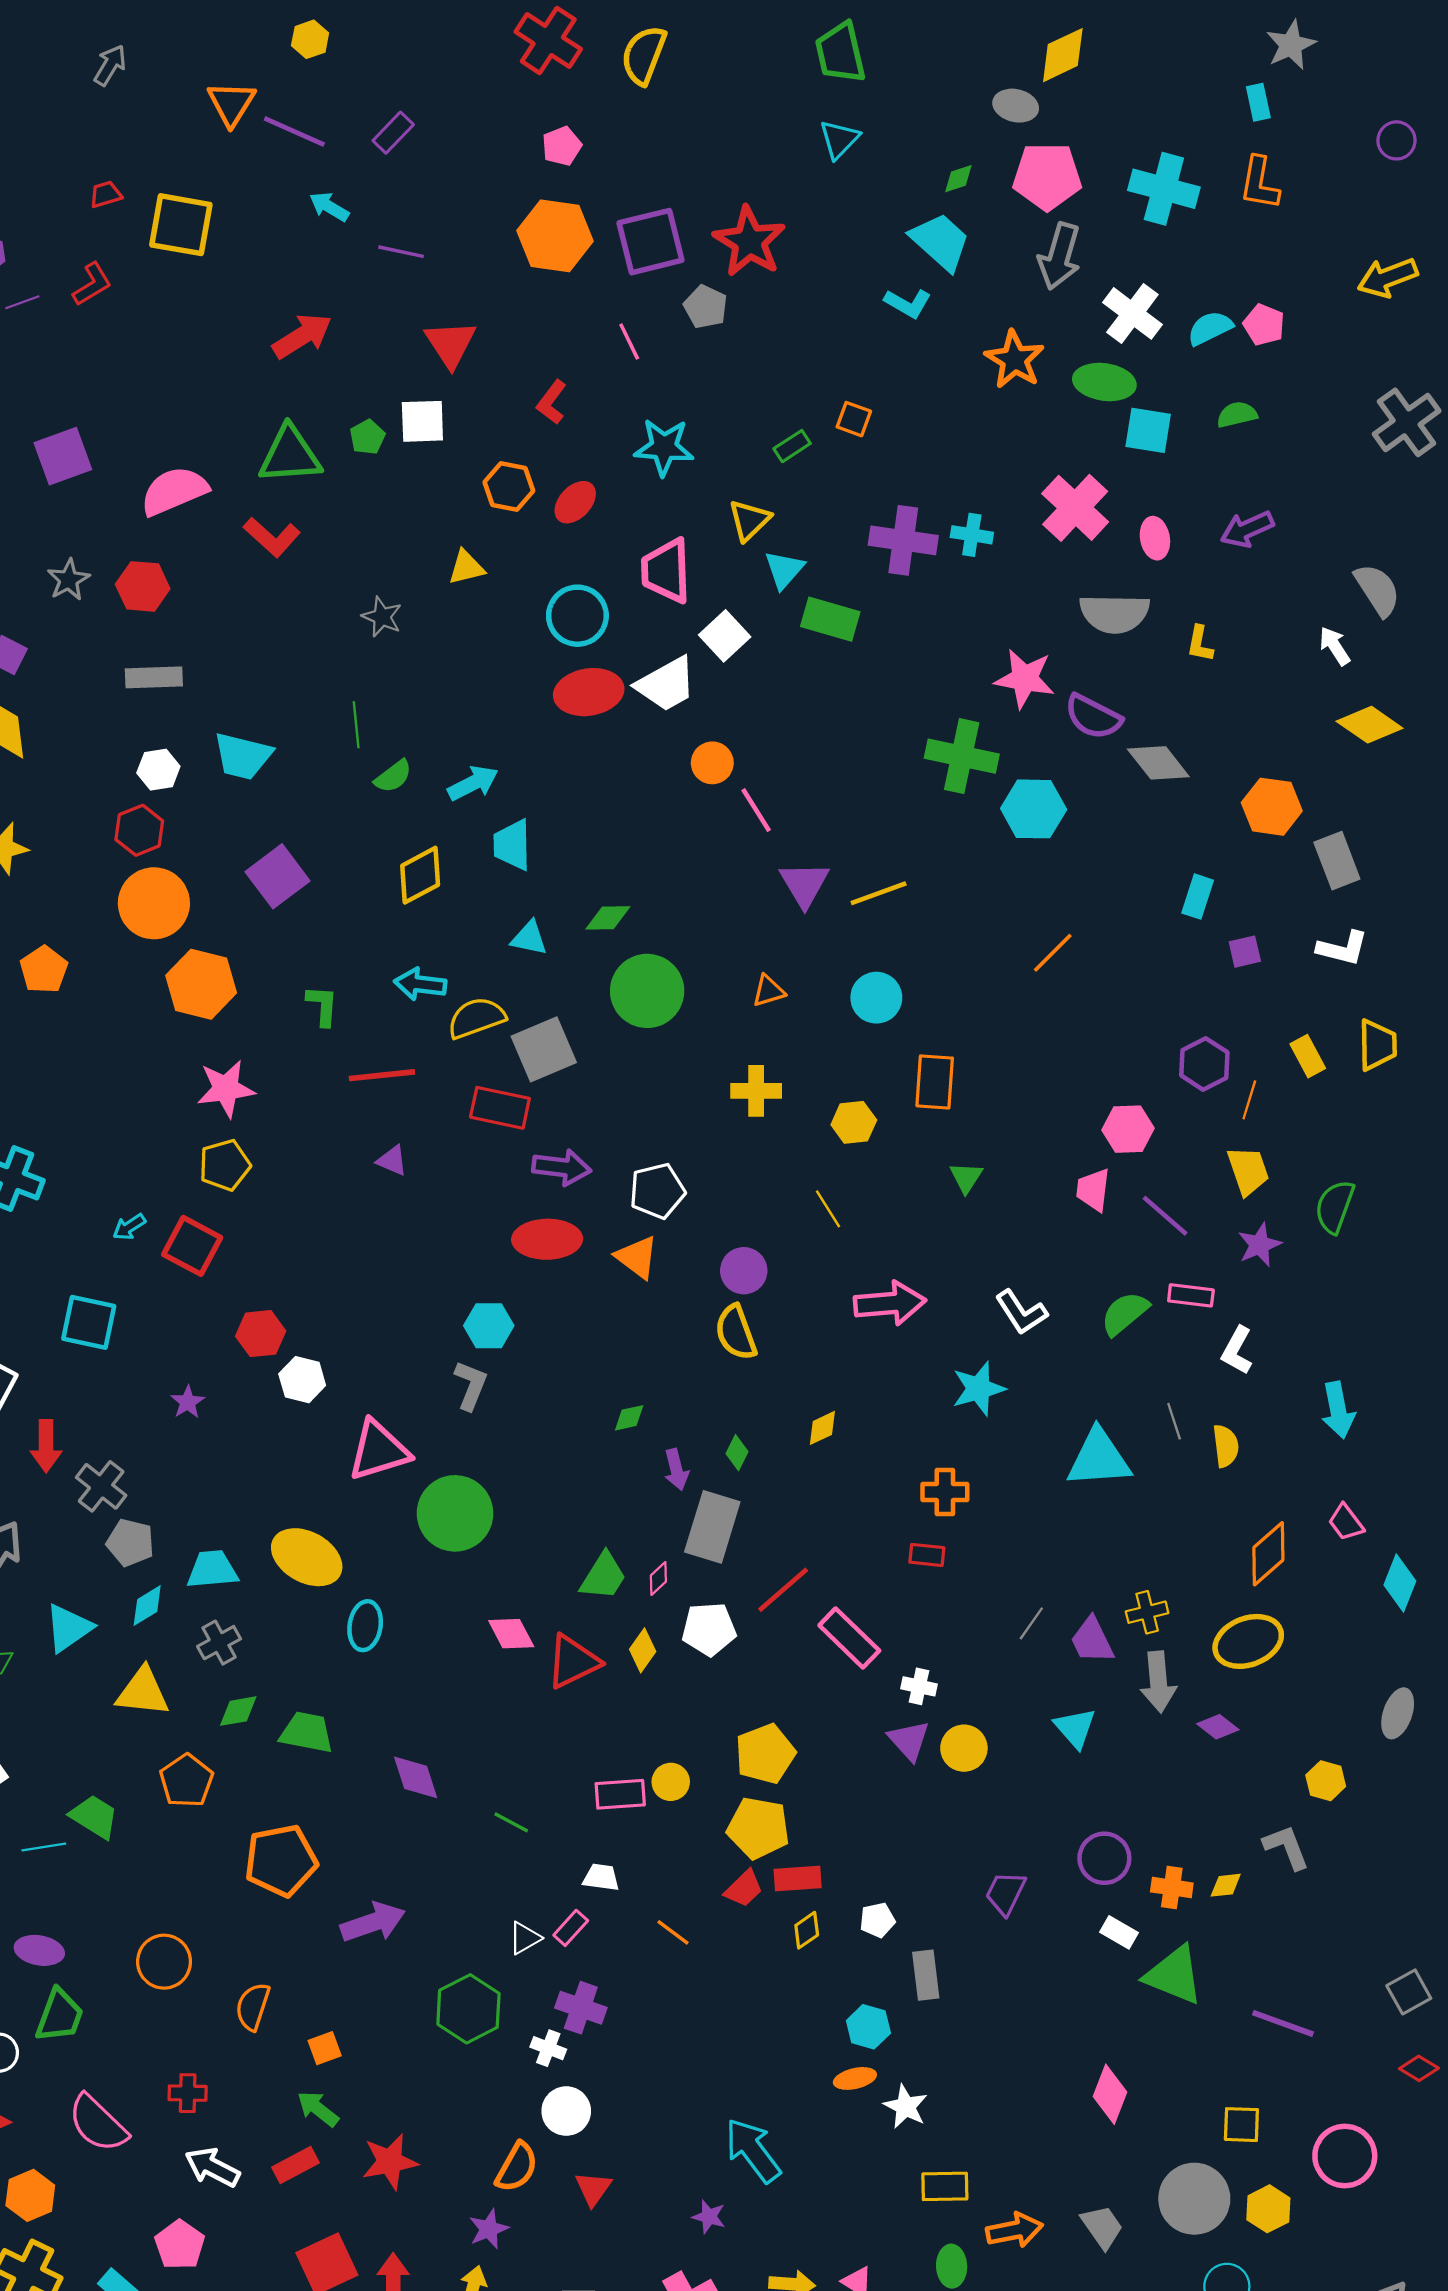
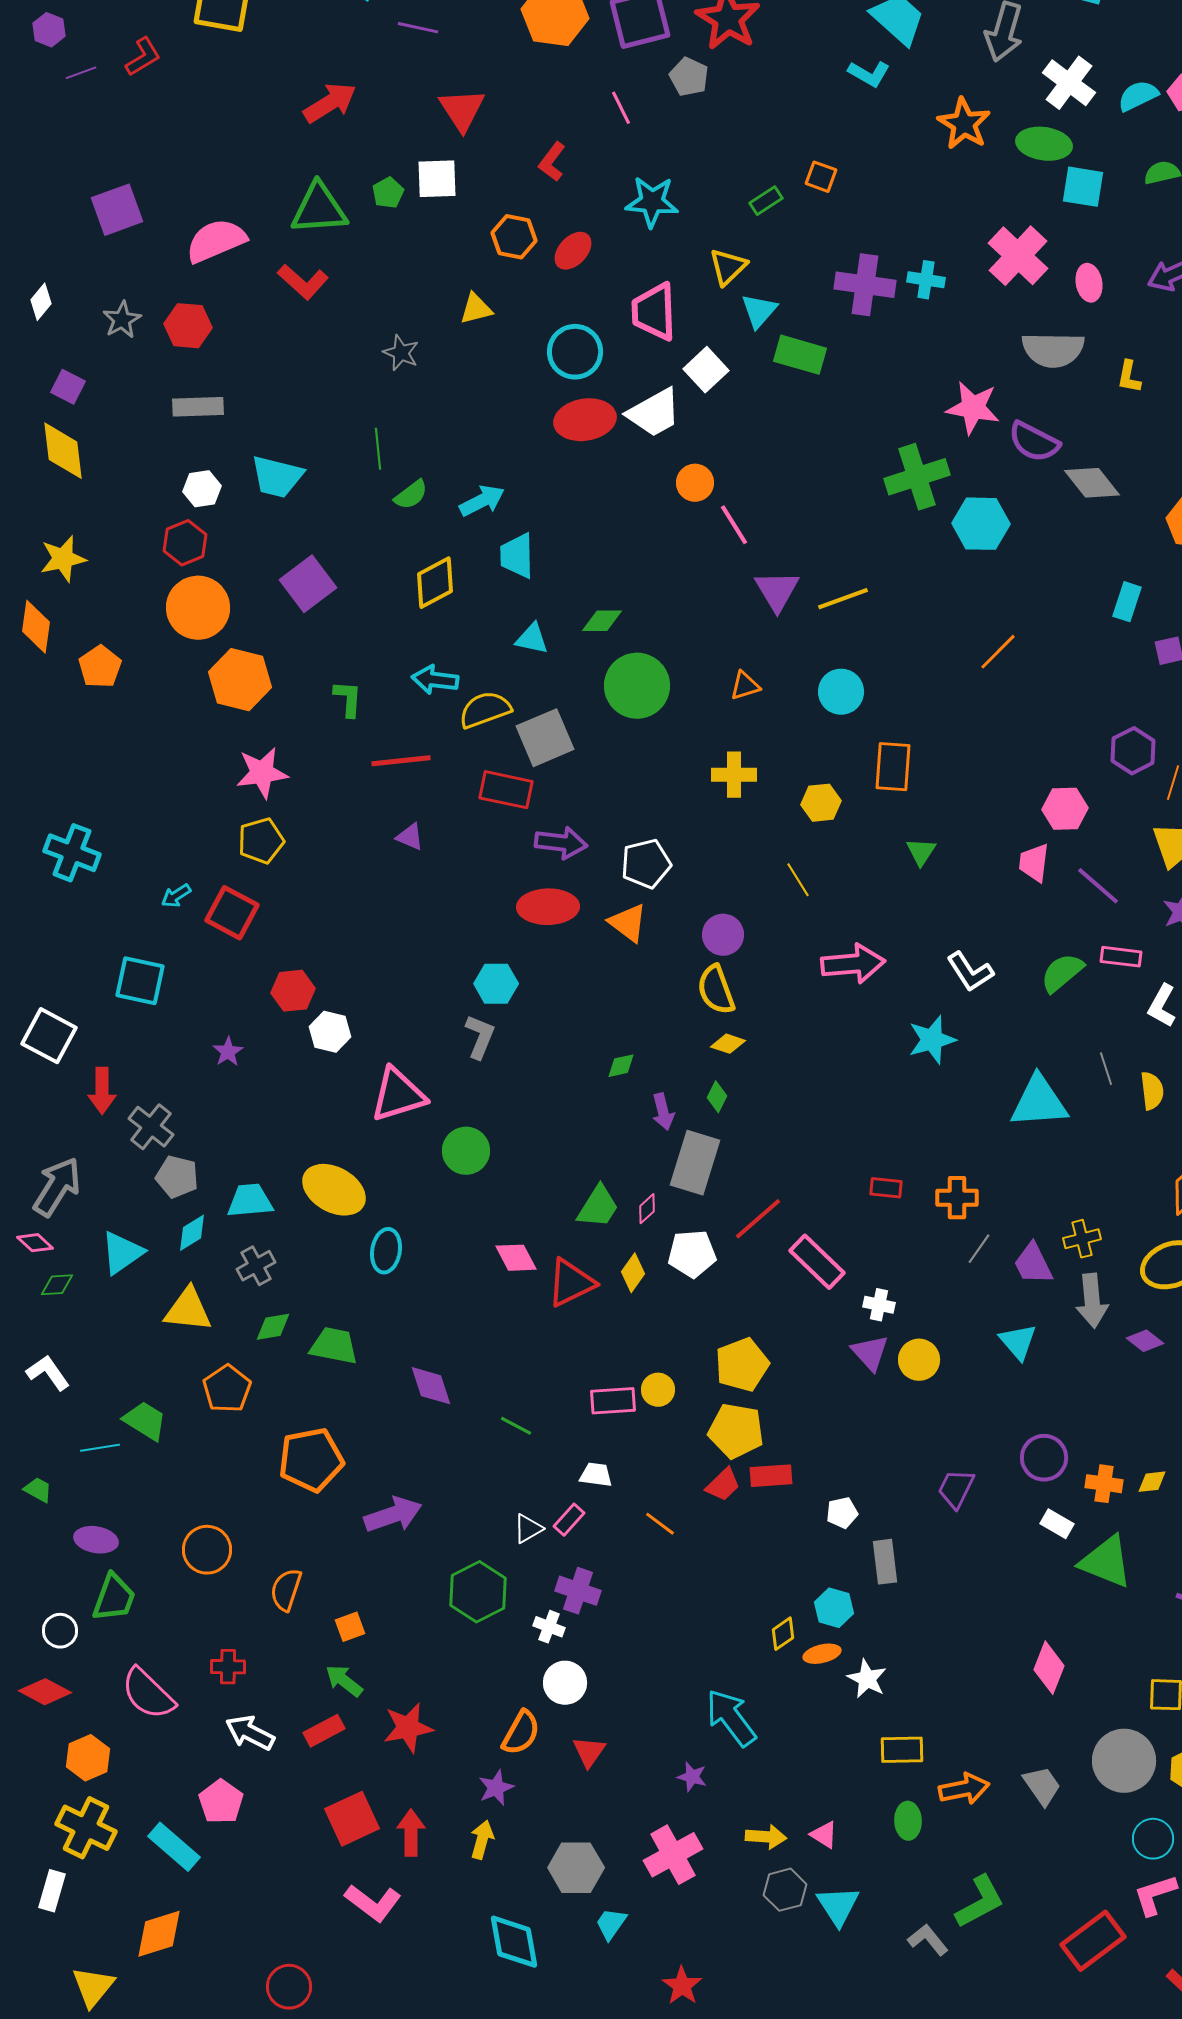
green cross: (962, 756) -> (917, 477), turned -30
yellow diamond: (822, 1428) -> (728, 1044), moved, turned 44
orange cross: (945, 1492) -> (957, 1198), moved
green circle: (455, 1513) -> (466, 1151), size x0.7
yellow diamond: (807, 1930) -> (783, 1634), moved

